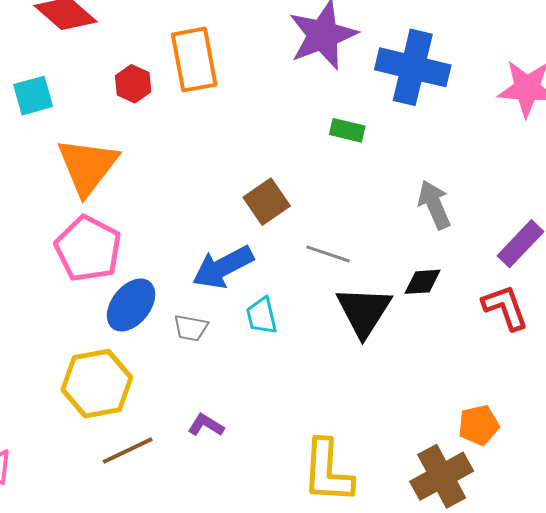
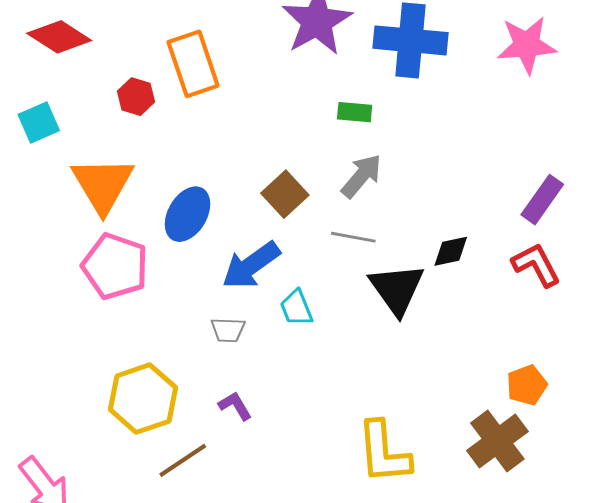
gray arrow: (434, 205) -> (361, 176), moved, turned 72
blue ellipse: (131, 305) -> (188, 214), moved
purple L-shape: (206, 425) -> (235, 406), moved, turned 36

